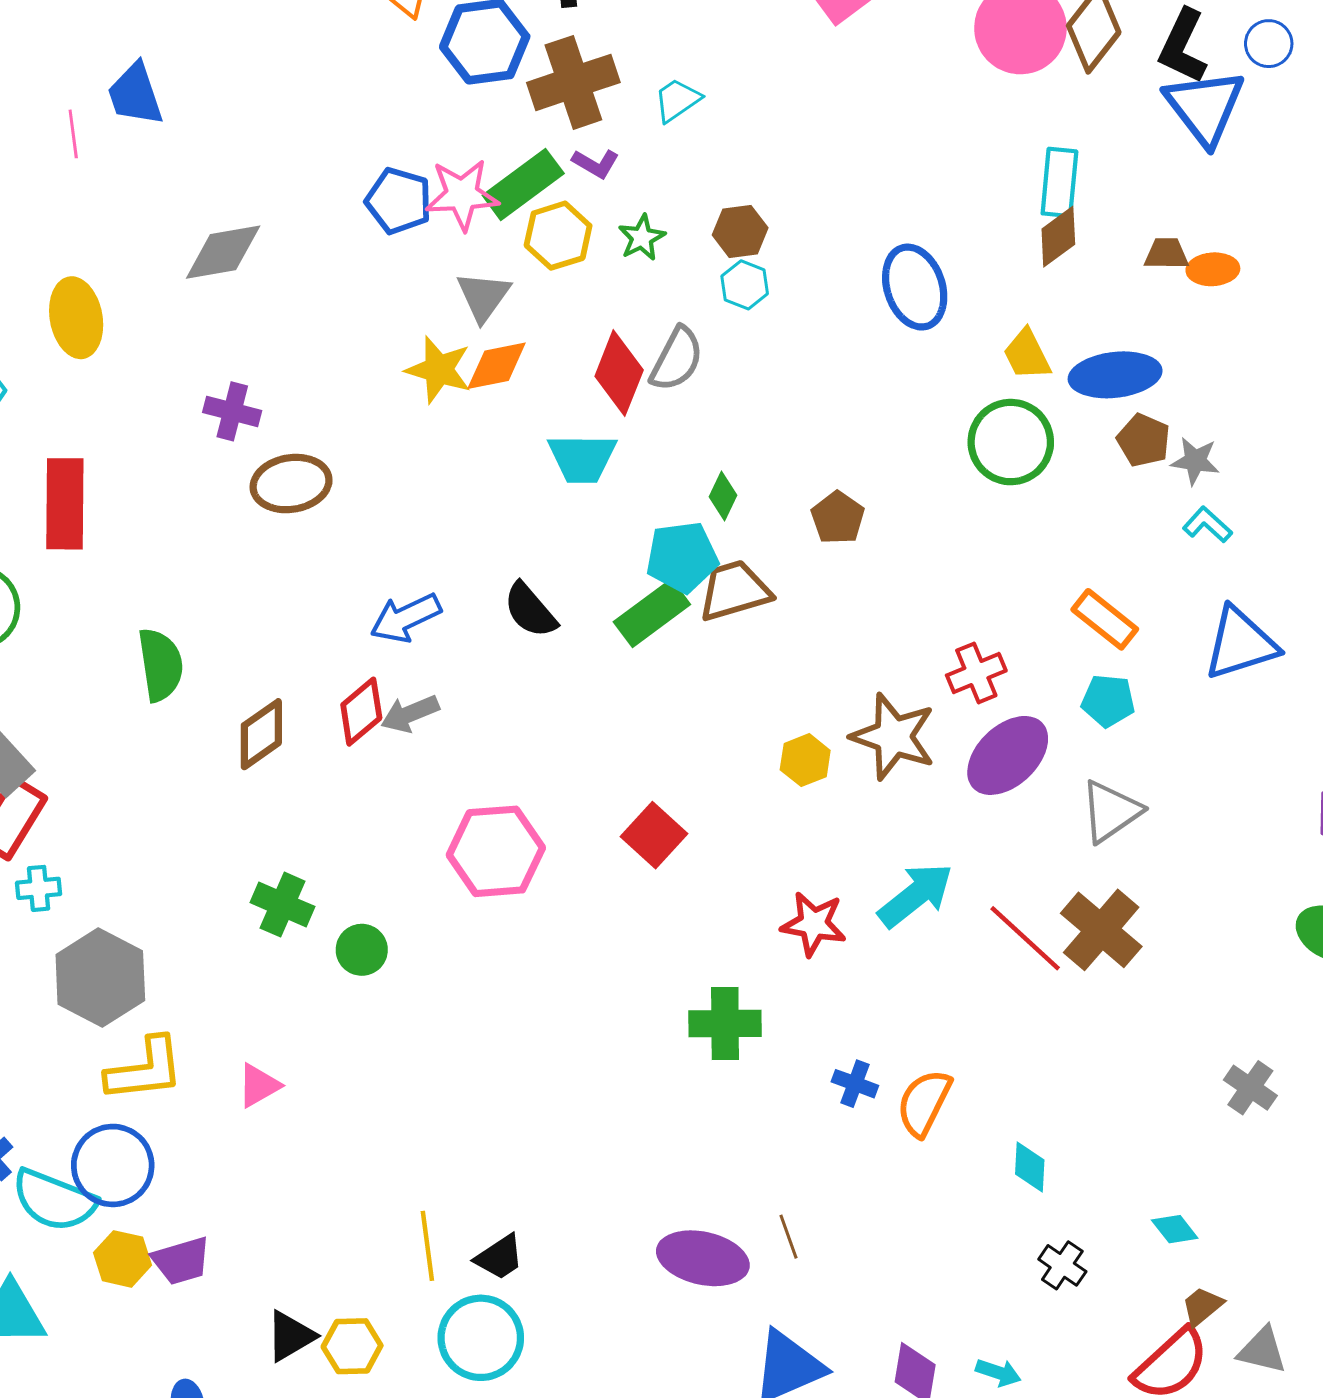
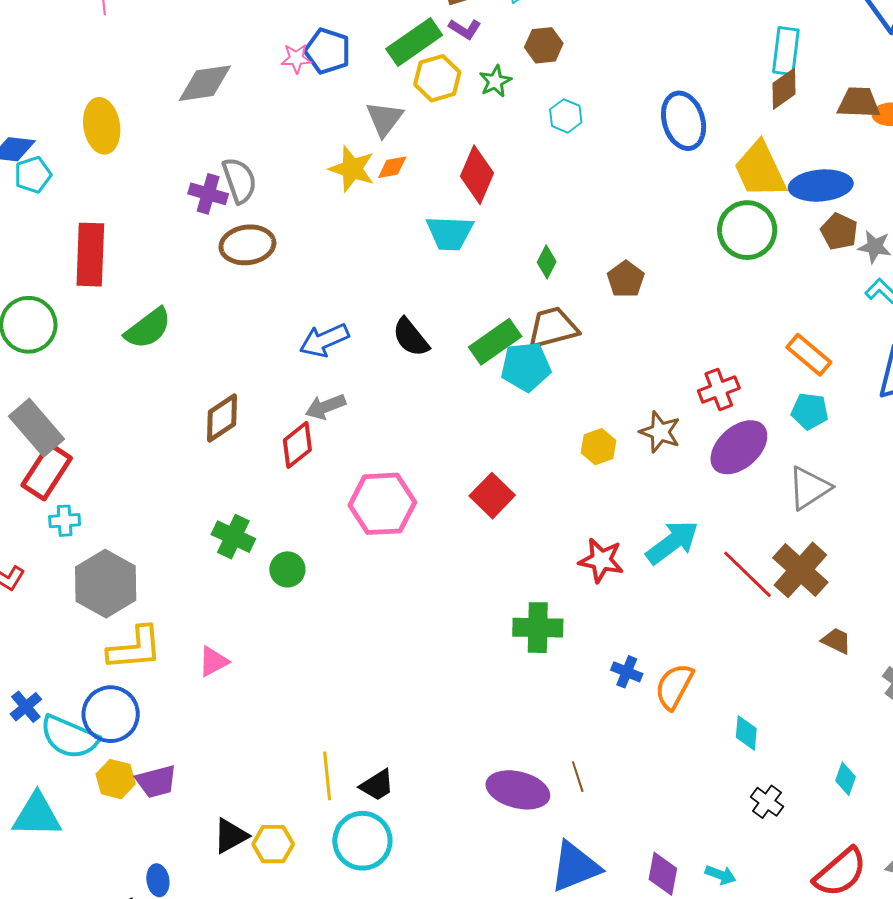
pink star: (462, 195) -> (296, 58), moved, size x0.6
brown hexagon: (740, 231) -> (544, 45), moved
brown trapezoid: (1166, 254) -> (859, 103), size x1.4
yellow trapezoid: (1027, 355) -> (760, 170), size x1.6
gray semicircle: (677, 359) -> (240, 180), moved, turned -48
orange diamond: (497, 366) -> (392, 167), size x0.7
cyan pentagon: (682, 557) -> (526, 367), moved
green semicircle: (161, 665) -> (148, 328), moved, turned 60
red diamond: (361, 712) -> (297, 445), moved
brown star: (893, 737) -> (660, 432), size x0.7
cyan diamond: (1175, 1229) -> (846, 779), turned 56
brown trapezoid: (1202, 1306) -> (836, 641), moved, turned 64

